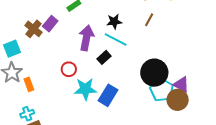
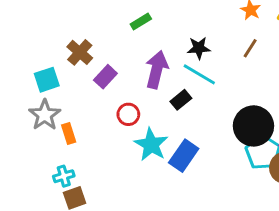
purple rectangle: (50, 24) -> (105, 77), moved
cyan star: (85, 89) -> (151, 145), turned 30

